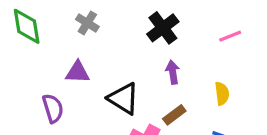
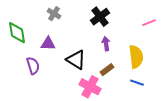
green diamond: (27, 26) -> (17, 33), moved
pink line: (230, 36) -> (149, 23), moved
yellow semicircle: (222, 94) -> (136, 57), size x1.6

